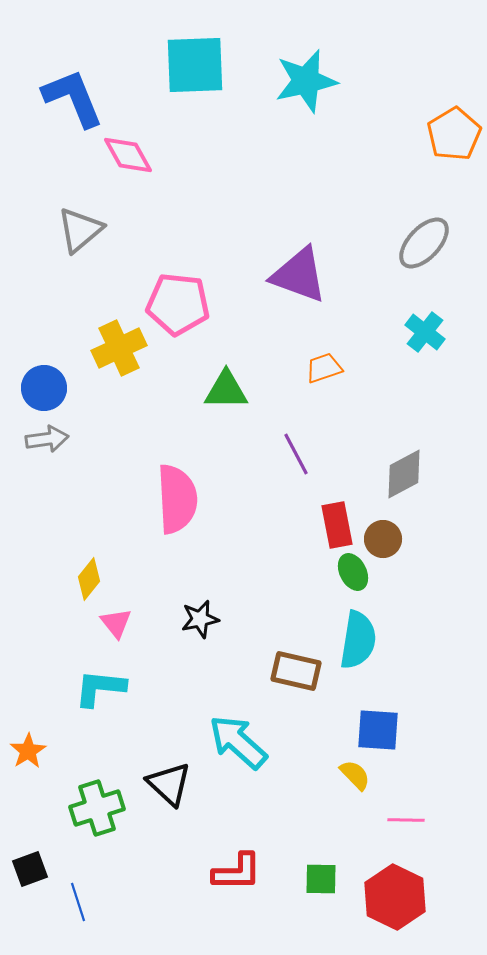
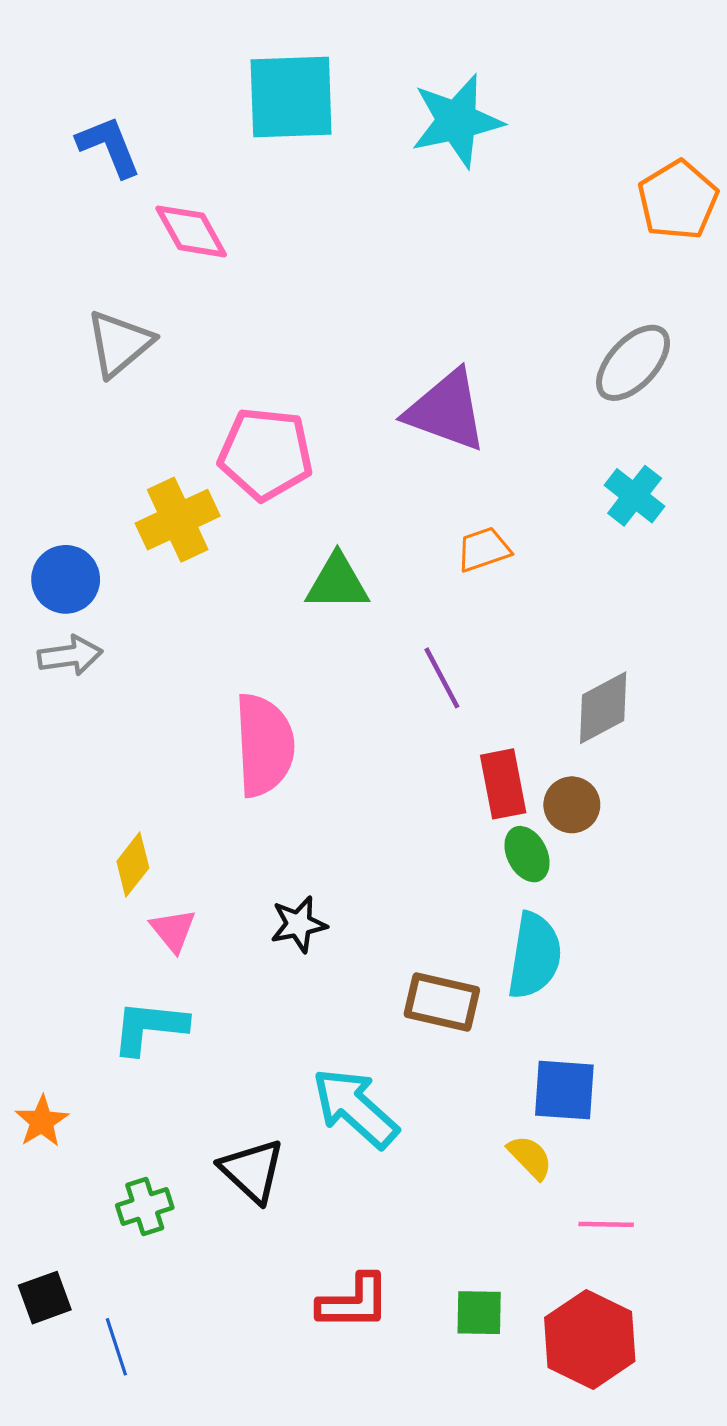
blue L-shape: (73, 98) -> (109, 146), size x0.7
green cross: (97, 808) -> (145, 1207), size x0.7

